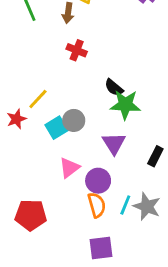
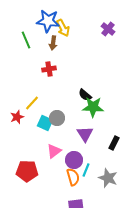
red cross: (77, 50) -> (49, 69), moved, turned -32
cyan square: (57, 128) -> (45, 123), turned -35
cyan line: (125, 205) -> (86, 170), moved
red pentagon: (31, 215) -> (27, 171), moved

